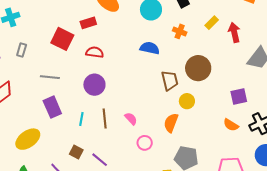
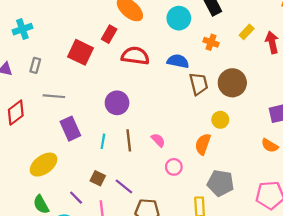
red rectangle: (88, 23) -> (109, 34), turned -42
red semicircle: (95, 52) -> (135, 56), moved, size x1.4
gray line: (50, 77) -> (54, 96), moved
brown trapezoid: (170, 80) -> (199, 84), moved

